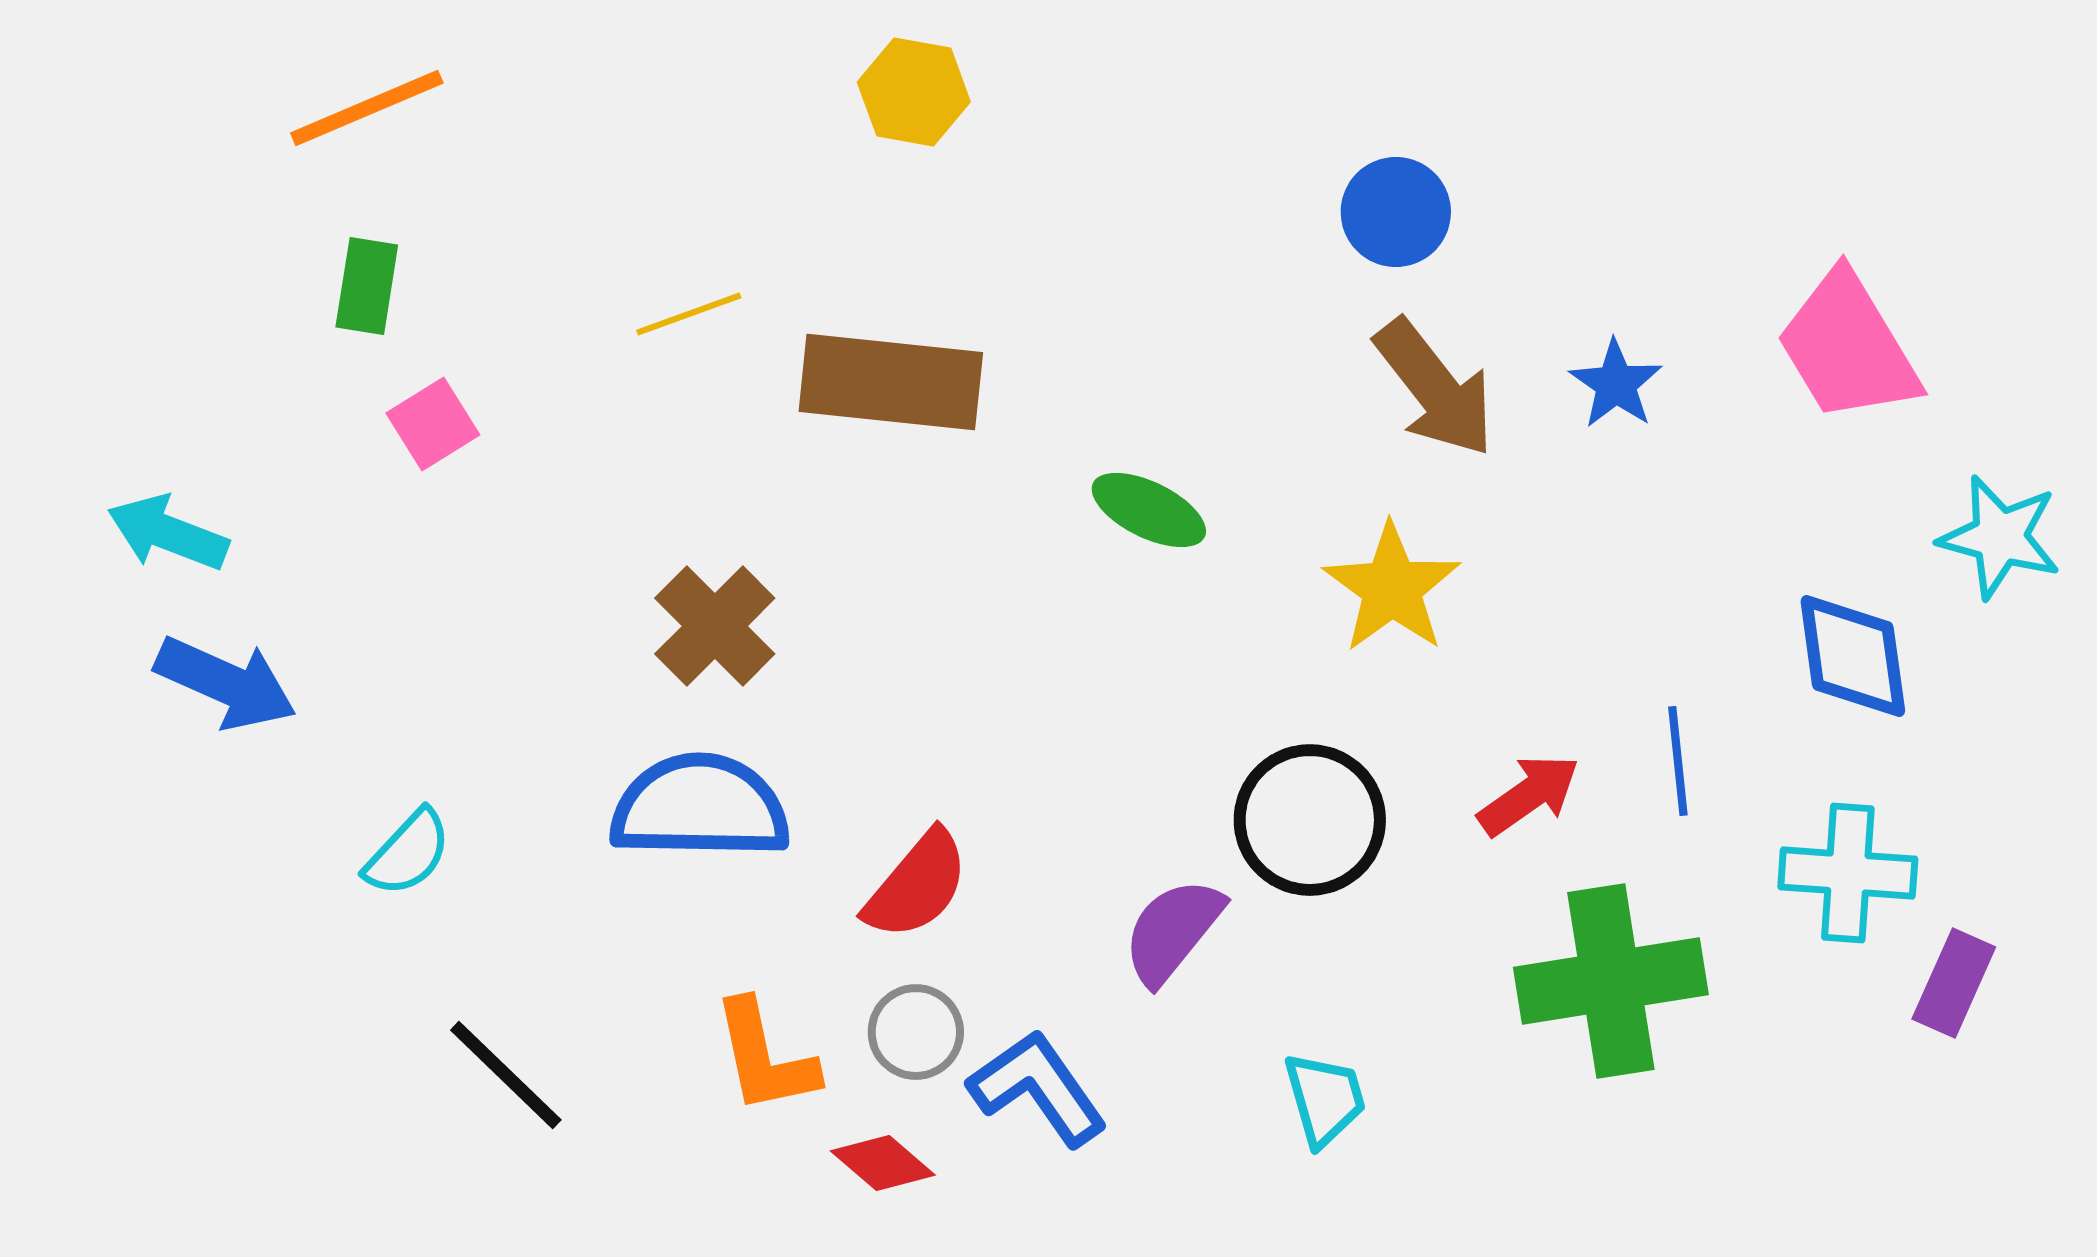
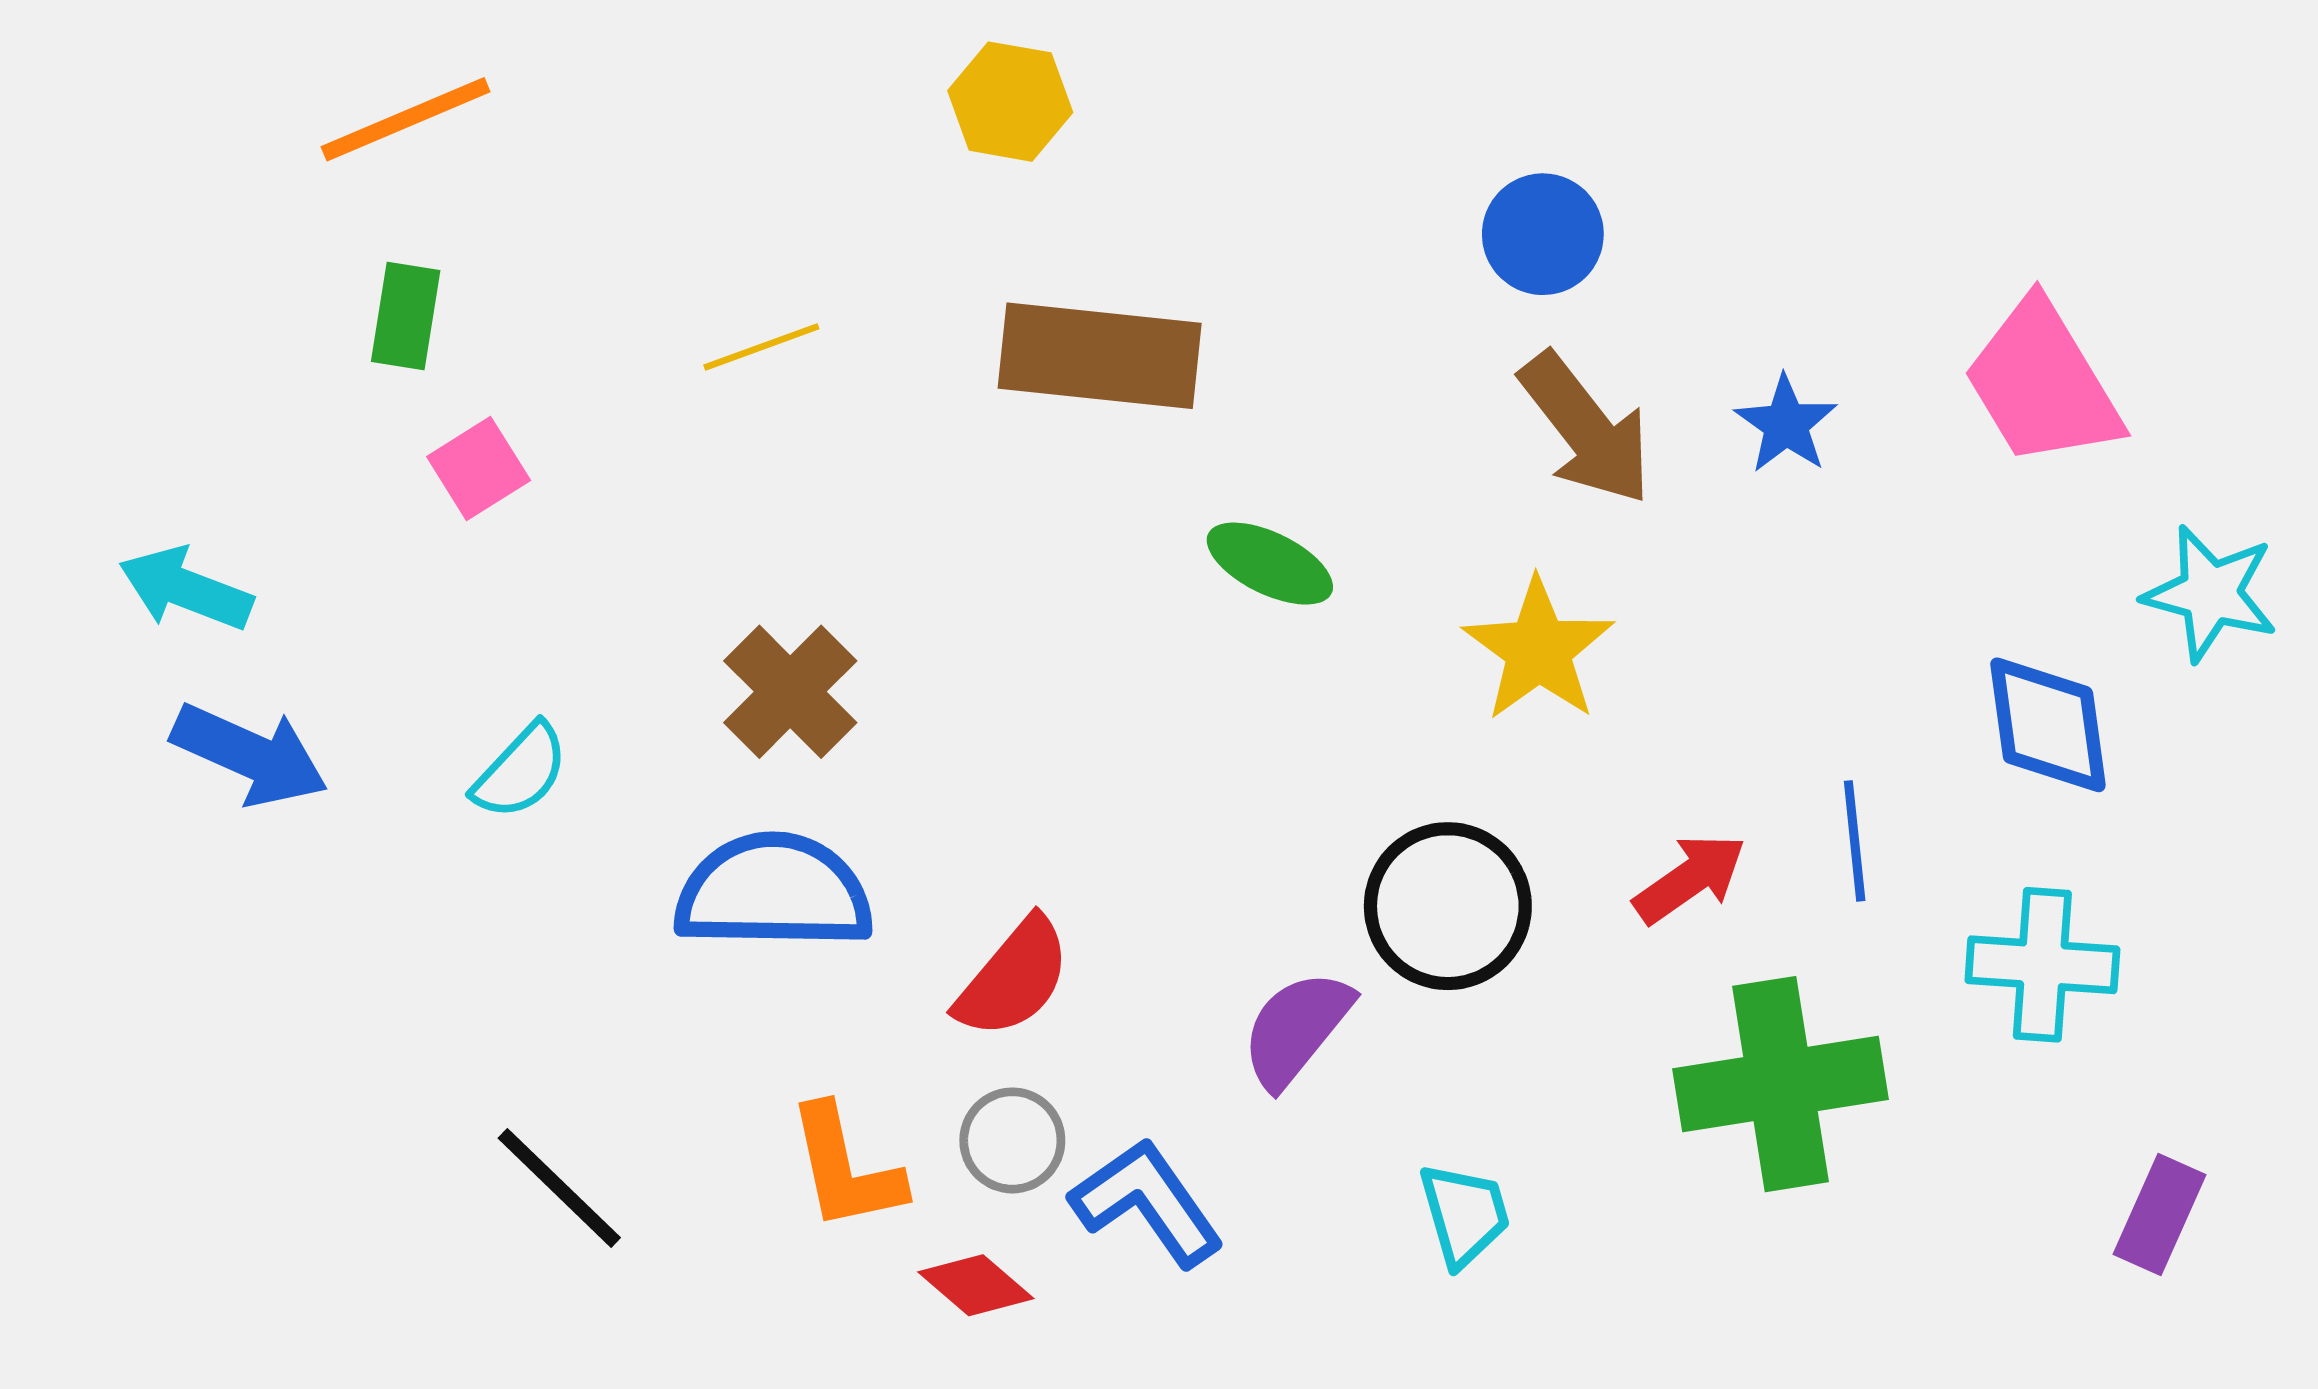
brown rectangle: (891, 382) -> (1100, 356), moved
cyan semicircle: (408, 853) -> (521, 771), moved
purple rectangle: (1954, 983) -> (2160, 1214), moved

